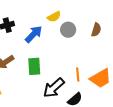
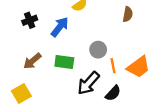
gray circle: (68, 30) -> (98, 50), moved
green rectangle: (34, 66) -> (64, 62), turned -72

